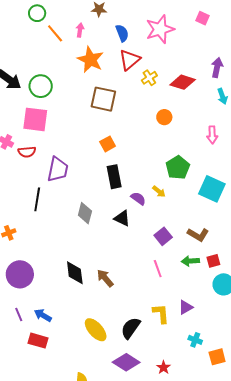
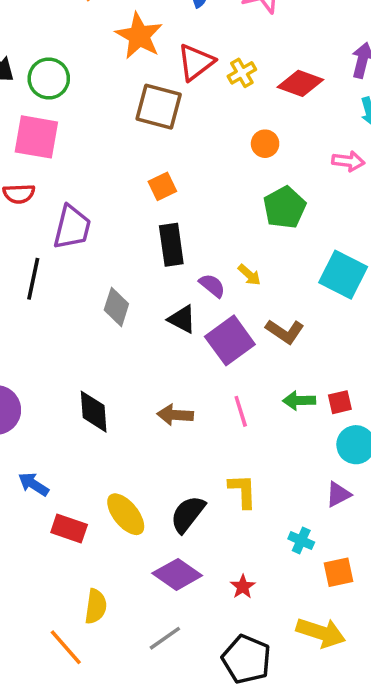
red triangle: (129, 60) -> (196, 62), moved
pink arrow: (212, 135) -> (348, 161), moved, turned -84
green pentagon: (178, 168) -> (285, 207), moved
brown L-shape: (198, 235) -> (285, 331), moved
purple square: (163, 236) -> (230, 340), moved, size x1.5
brown arrow: (105, 278) -> (175, 415), moved, turned -48
purple triangle: (186, 307) -> (338, 494), moved
red rectangle: (38, 341) -> (69, 529), moved

